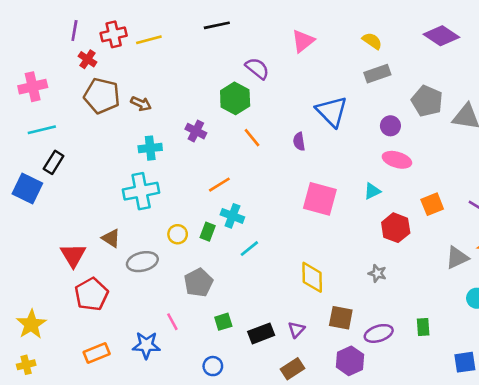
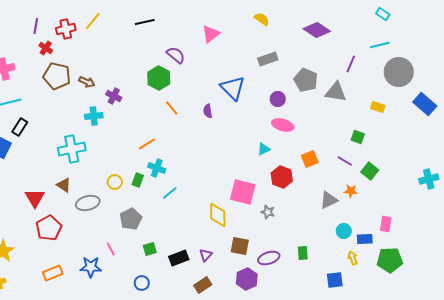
yellow line: (149, 40) -> (93, 21), moved, turned -36
yellow semicircle: (372, 41) -> (262, 19), moved
purple cross: (196, 131) -> (114, 96), moved
cyan cross: (141, 191) -> (72, 149), moved
pink square: (320, 199) -> (243, 192), moved

